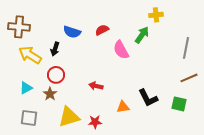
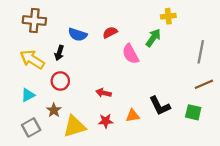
brown cross: (19, 27) -> (34, 21), moved
brown star: (50, 94) -> (54, 110), moved
gray square: (29, 118) -> (31, 127), turned -36
red star: (95, 122) -> (106, 121), moved

